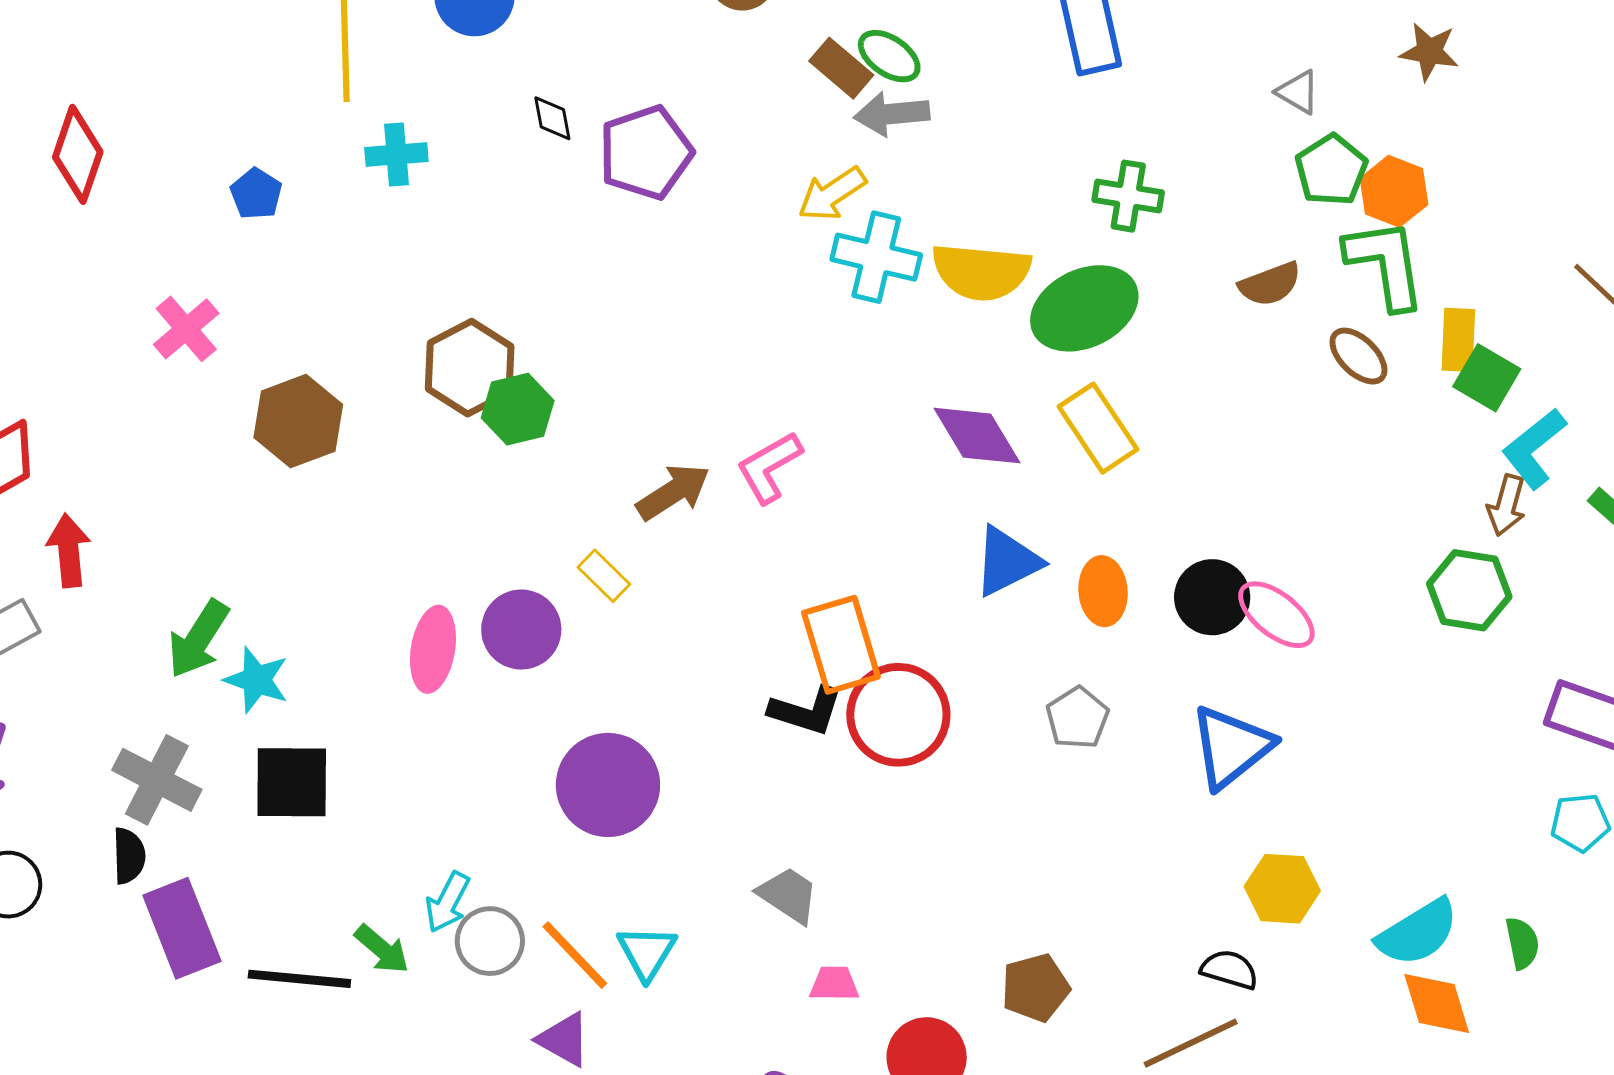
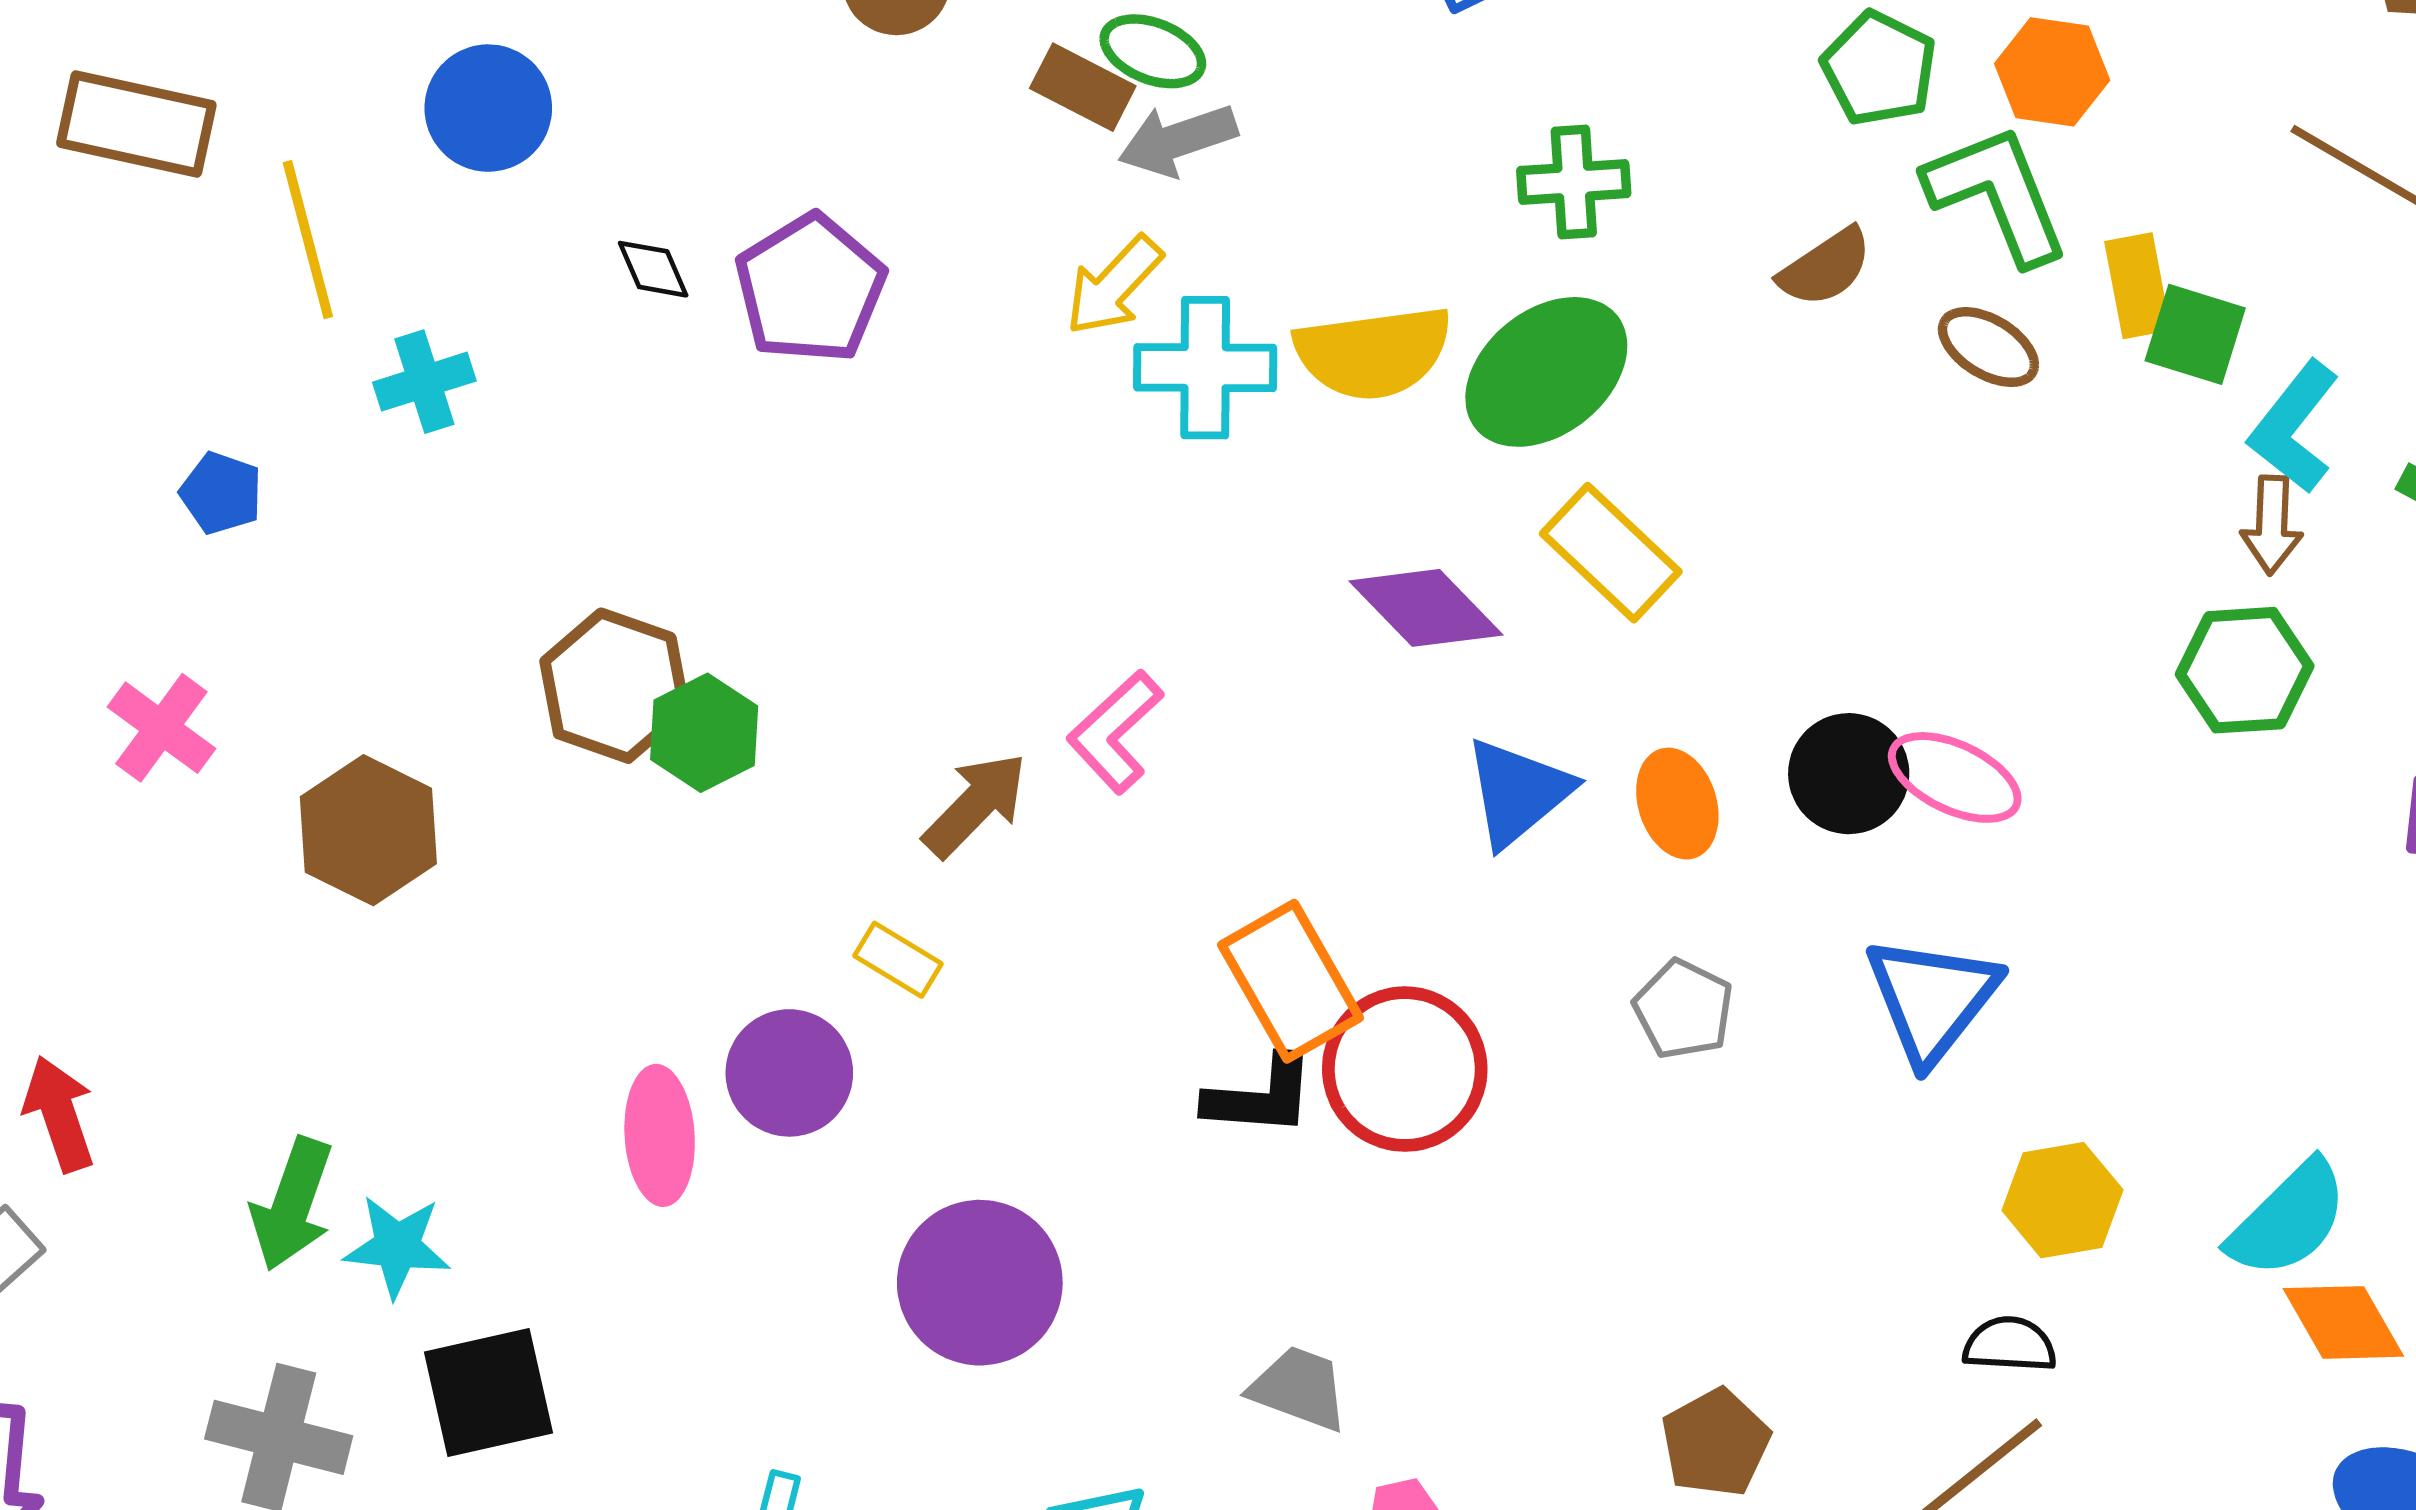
orange hexagon: (1394, 191) -> (2052, 72), moved

